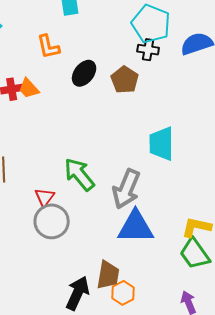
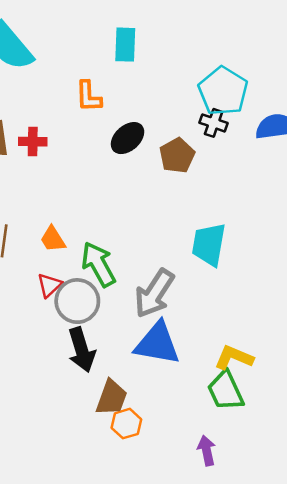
orange trapezoid: (29, 88) -> (53, 239), moved
gray circle: (52, 221) -> (77, 301), moved
black arrow: (77, 293) -> (82, 350), moved, turned 128

